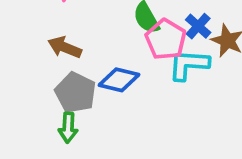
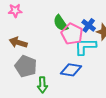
blue diamond: (119, 80) -> (71, 70), moved
green arrow: (68, 128) -> (42, 85), moved

